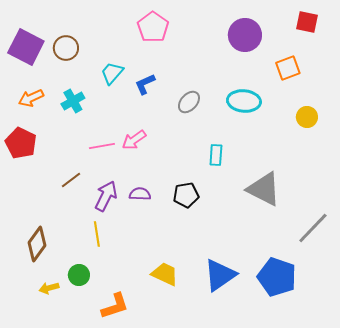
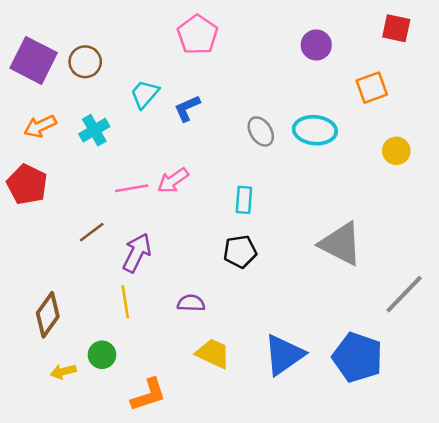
purple circle: (245, 35) -> (316, 45), size x0.7
gray ellipse: (189, 102) -> (261, 131), moved, turned -75
cyan rectangle: (216, 155) -> (244, 200), moved
purple semicircle: (140, 194) -> (191, 303), moved

